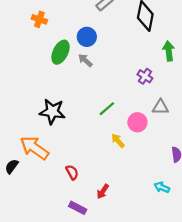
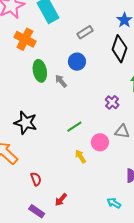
orange cross: (39, 19) -> (25, 39), size x1.5
blue circle: (87, 37) -> (77, 62), moved
green ellipse: (60, 52) -> (40, 71), turned -45

